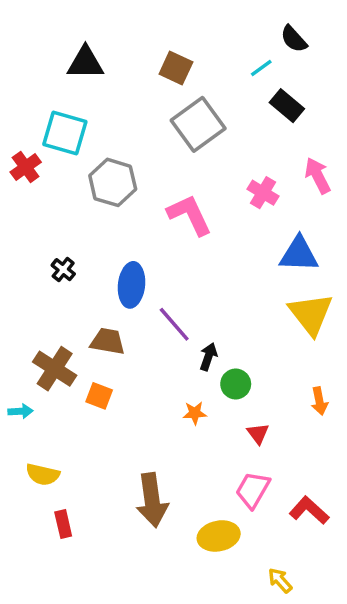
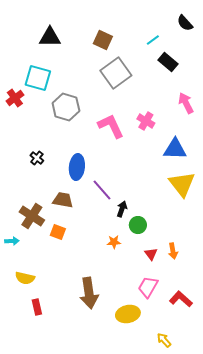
black semicircle: (294, 39) -> (185, 23), moved
pink cross: (263, 193) -> (146, 121), moved
orange arrow: (319, 401) -> (173, 251), moved

